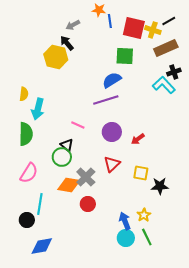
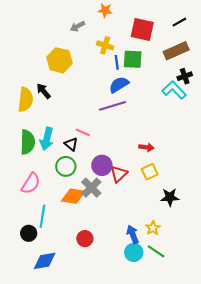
blue line: (110, 21) -> (117, 62), moved
yellow cross: (153, 30) -> (105, 45), moved
black arrow: (67, 43) -> (44, 91), moved
yellow semicircle: (24, 94) -> (25, 100), size x1.6
cyan arrow: (38, 109) -> (47, 139), moved
purple circle: (112, 132) -> (102, 165), moved
red arrow: (138, 139) -> (146, 147), turned -136
black triangle: (67, 145) -> (71, 144), moved
yellow square: (141, 173) -> (150, 172), moved, turned -35
red circle: (88, 204) -> (85, 239), moved
green line: (147, 237) -> (156, 251), turned -30

